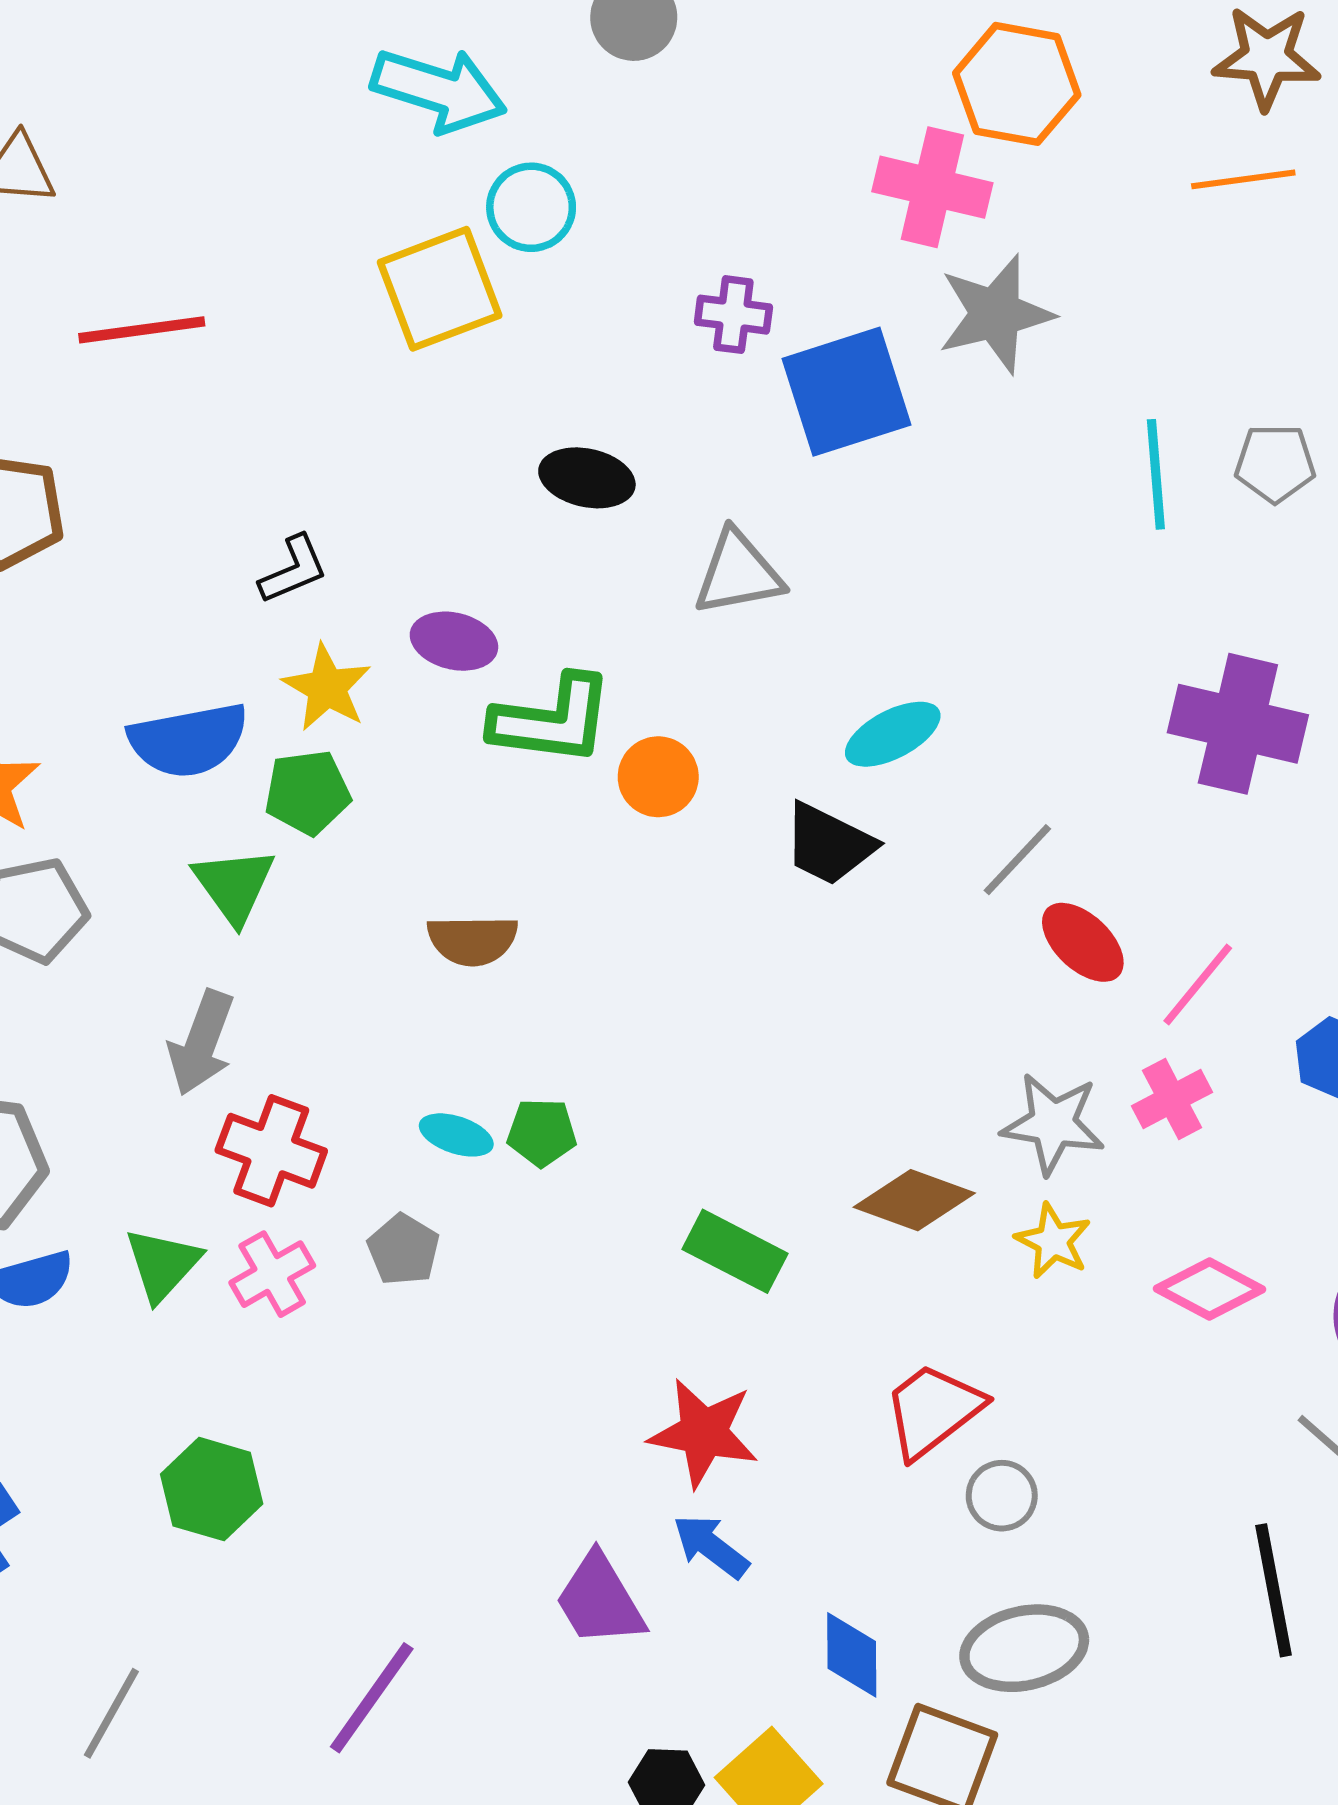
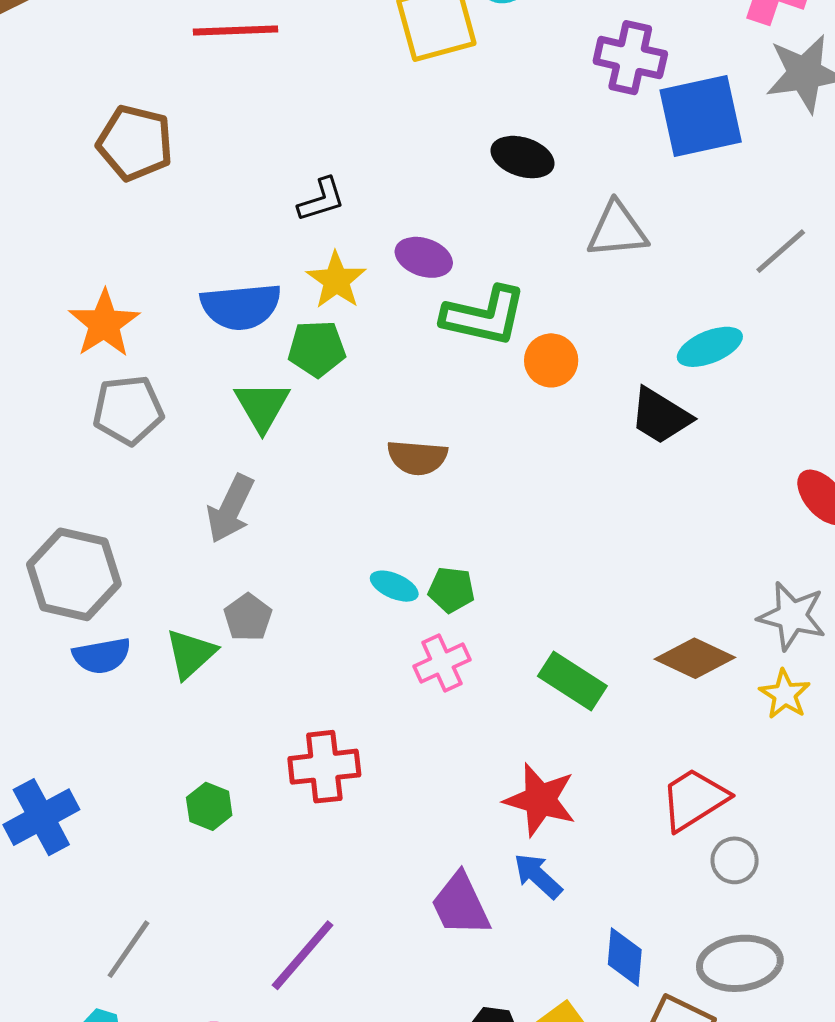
purple cross: (733, 315) -> (630, 58), size x1.4
gray line: (1017, 860) -> (781, 251), moved
red cross: (271, 1151) -> (324, 767), moved, turned -32
gray pentagon: (403, 1250) -> (248, 617), moved
pink cross: (272, 1274) -> (442, 663), moved
green hexagon: (212, 1489) -> (209, 806), size x0.7

